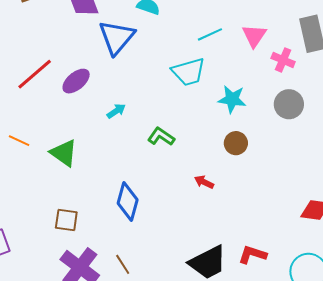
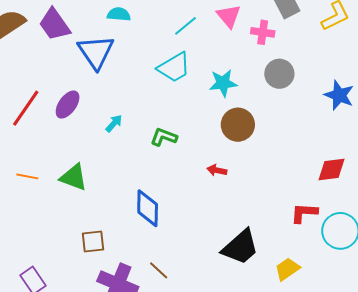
brown circle: (236, 143) -> (238, 125), size x1.4
red L-shape: (252, 255) -> (304, 213), moved

